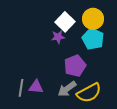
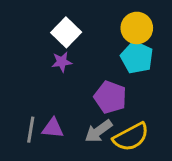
white square: (65, 22) -> (66, 32), moved
purple star: (58, 37) -> (62, 62), moved
purple pentagon: (75, 66) -> (110, 97), turned -30

